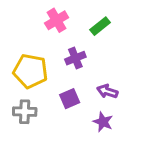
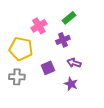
pink cross: (57, 20) -> (39, 26), moved
purple cross: (75, 58) -> (63, 40), moved

